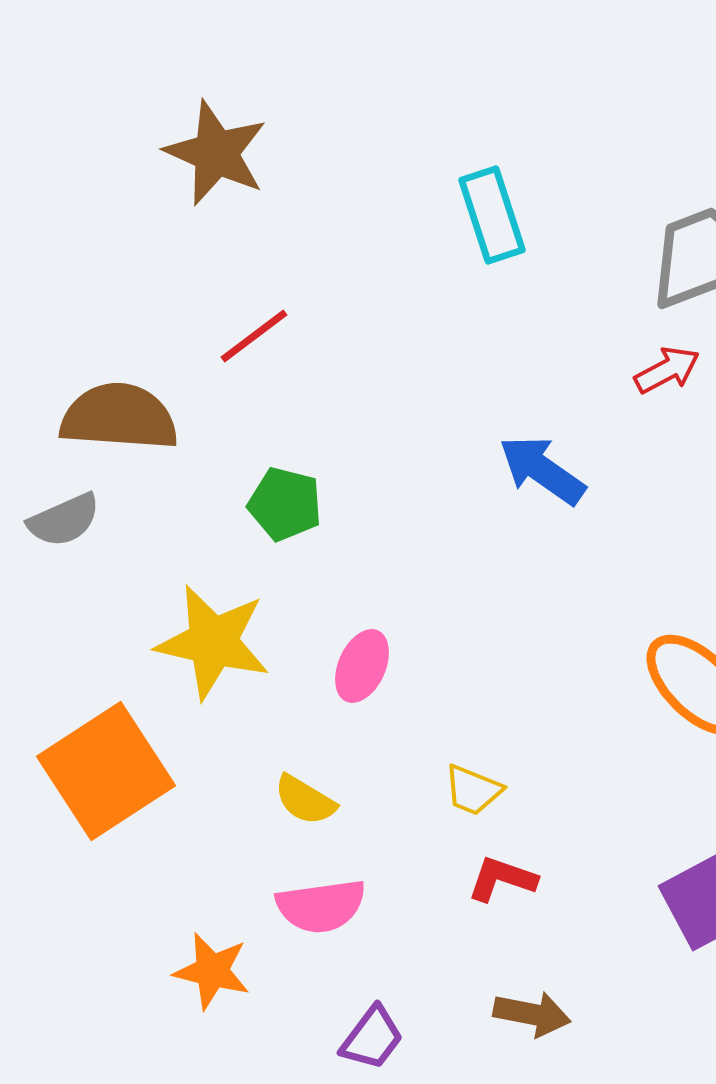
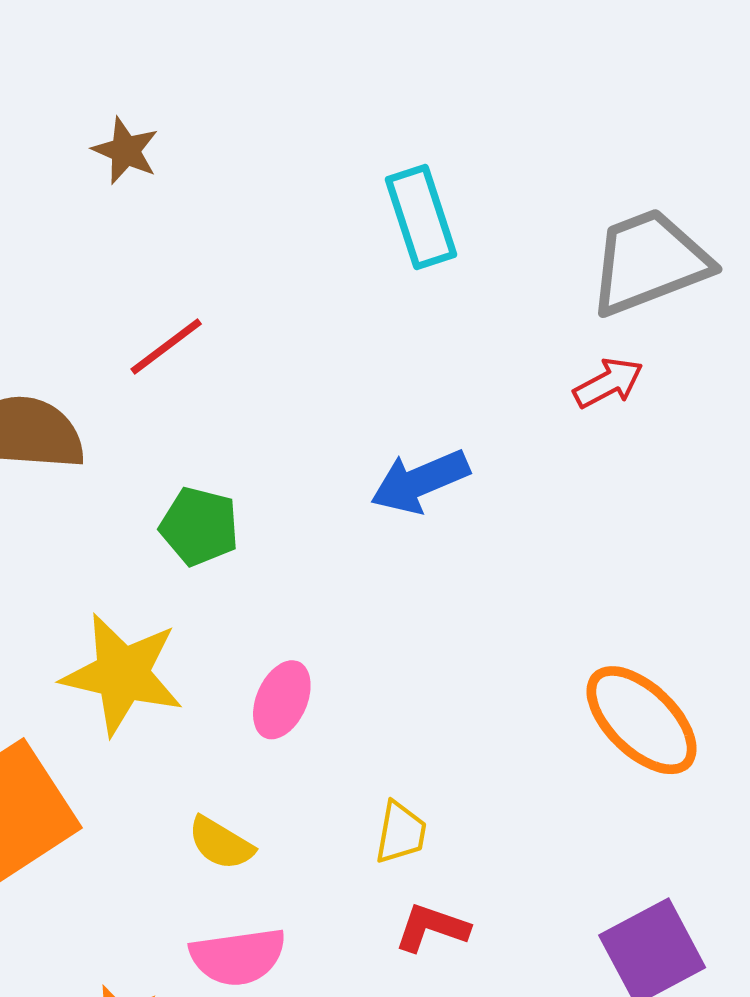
brown star: (216, 153) -> (126, 151), size x0.6
blue arrow: (542, 470) -> (420, 481), moved, turned -58
yellow trapezoid: (473, 790) -> (401, 833), turned -102

